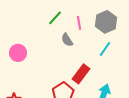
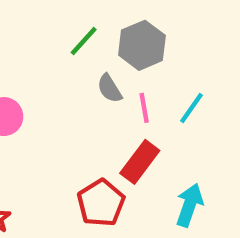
gray hexagon: (106, 22) -> (142, 45), moved
pink line: (79, 23) -> (144, 108), moved

